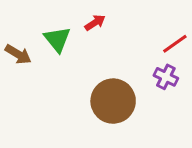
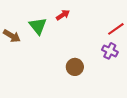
brown circle: (113, 101) -> (75, 67), size x0.6

